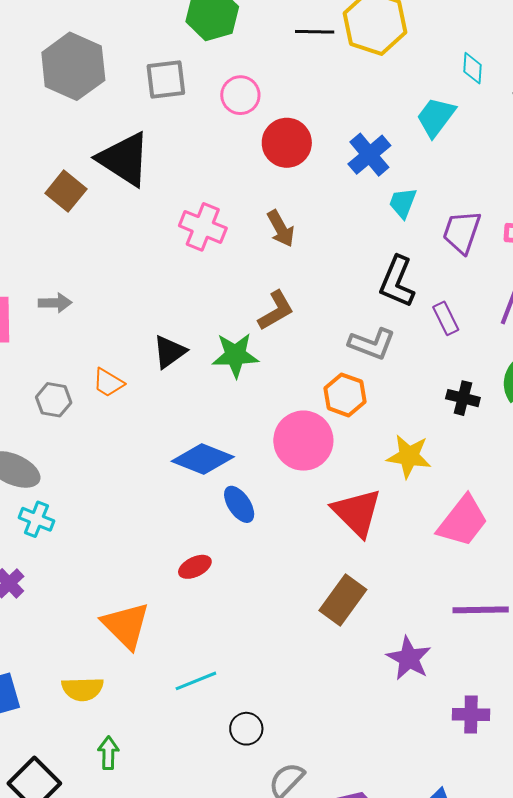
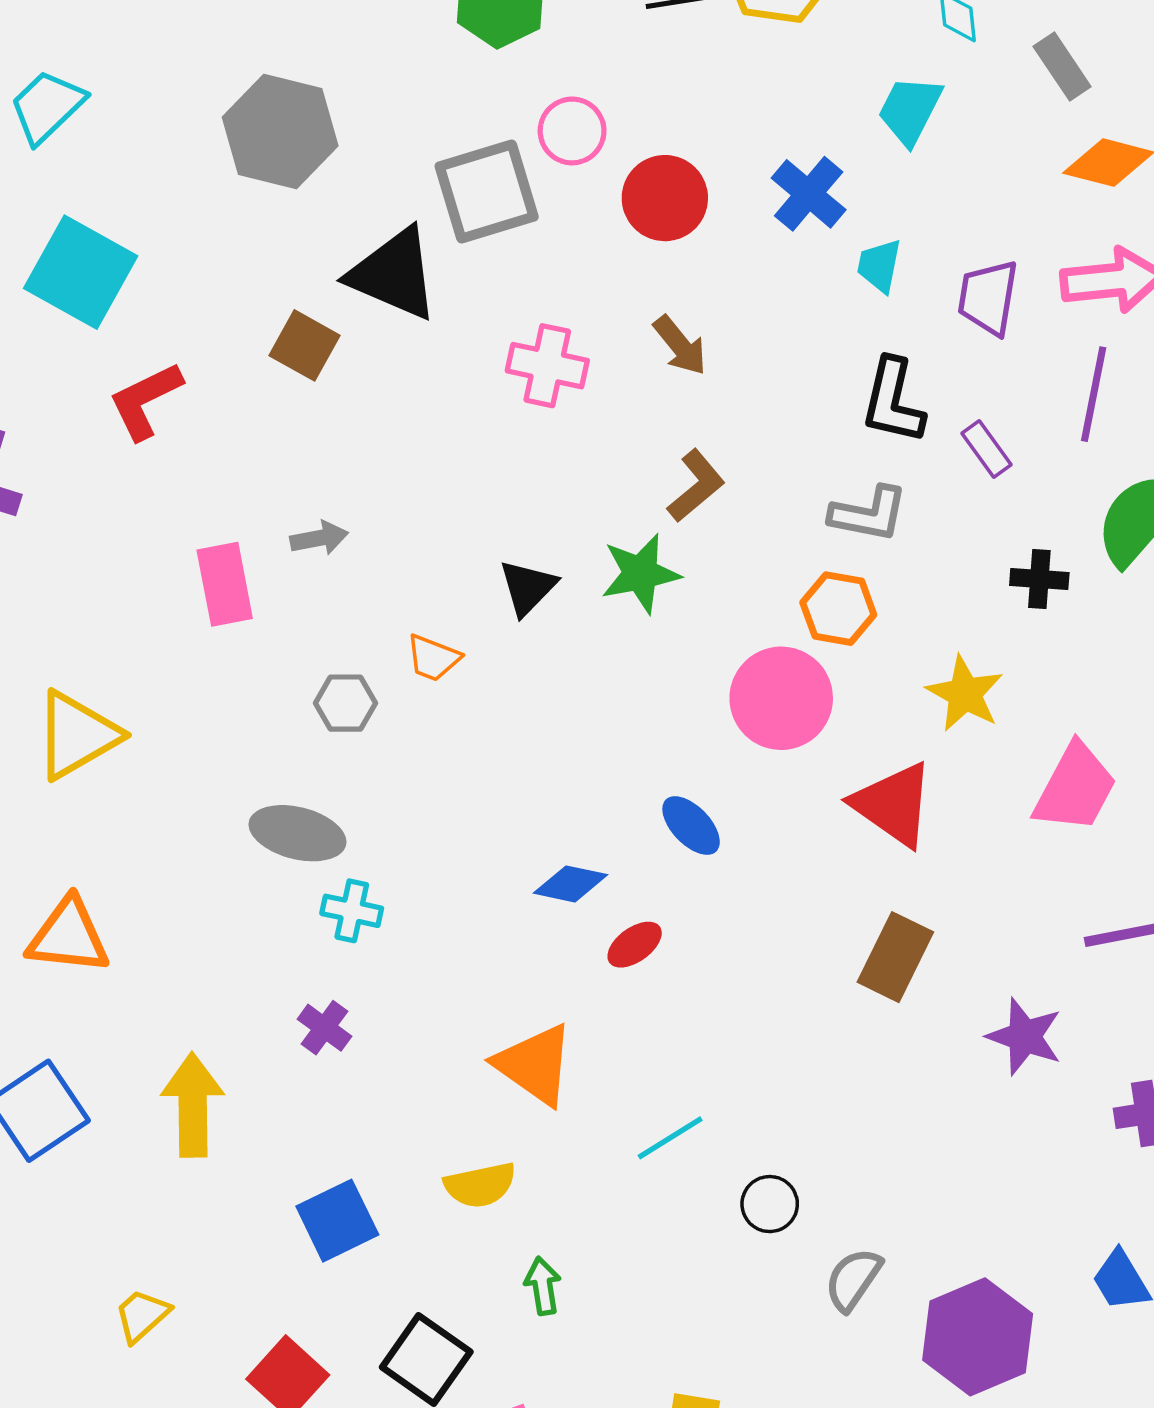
gray square: (166, 80) -> (487, 192), moved, size x1.4
yellow star: (409, 456) -> (965, 694), turned 30
blue diamond: (203, 459) -> (571, 884), moved, size x0.7

